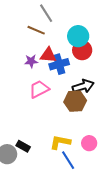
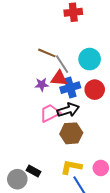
gray line: (46, 13) -> (62, 64), moved
red circle: (82, 50) -> (95, 90), moved
black arrow: (83, 86) -> (68, 110), moved
brown hexagon: (75, 101) -> (71, 133), moved

